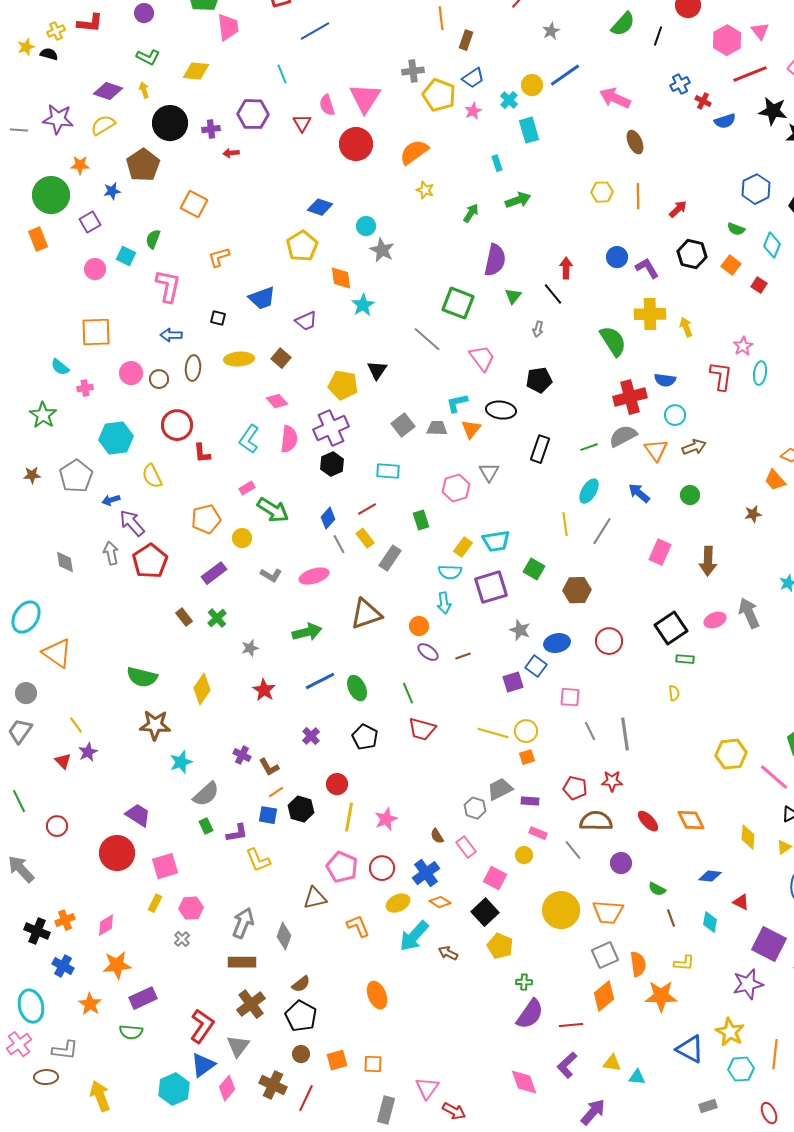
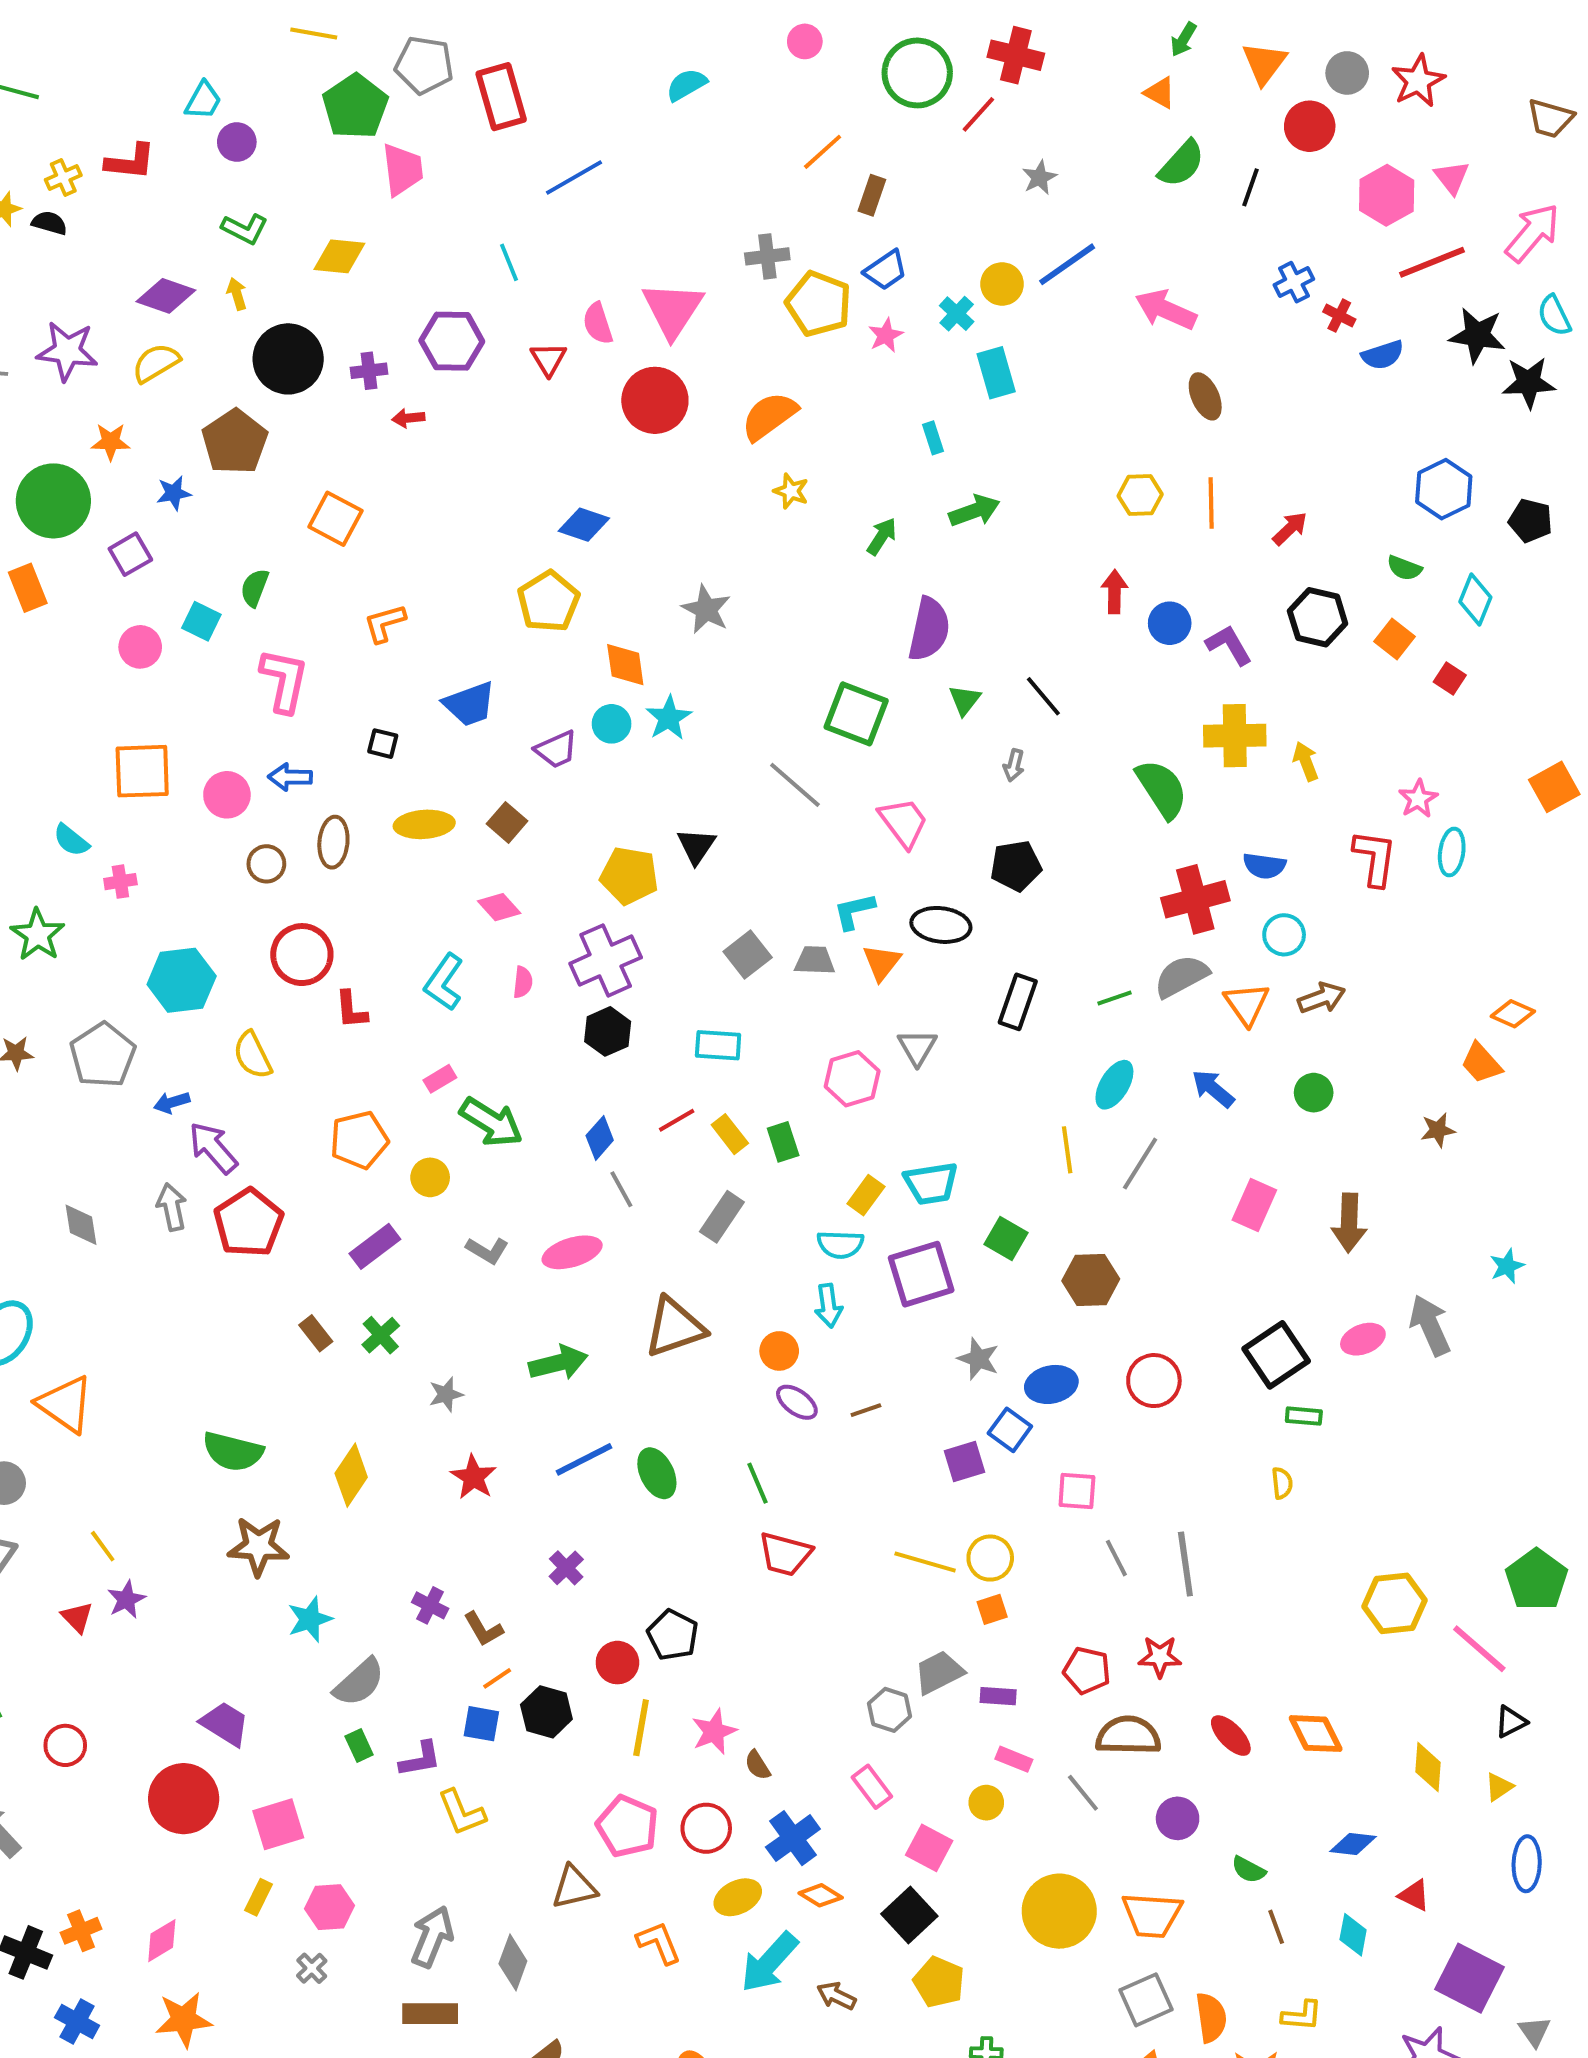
orange line: (441, 18) -> (823, 152), turned 55
cyan circle: (366, 226) -> (612, 724), moved
red arrow: (566, 268) -> (1114, 592), moved
pink circle: (131, 373) -> (227, 795), moved
pink semicircle: (289, 439) -> (523, 982), size x0.6
yellow rectangle: (365, 538) -> (730, 1134), moved
black pentagon: (365, 737) -> (673, 1635), moved
brown semicircle: (437, 836) -> (757, 1765), moved

